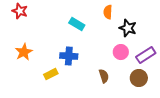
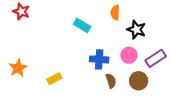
orange star: (24, 52) -> (18, 68), moved
blue cross: (69, 56) -> (99, 59), moved
brown circle: (139, 78) -> (139, 81), moved

